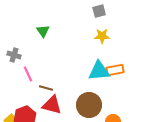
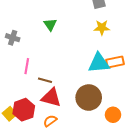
green triangle: (43, 31) -> (50, 25), moved
gray cross: (14, 55) -> (13, 38), moved
pink line: (28, 74) -> (27, 66), turned 35

